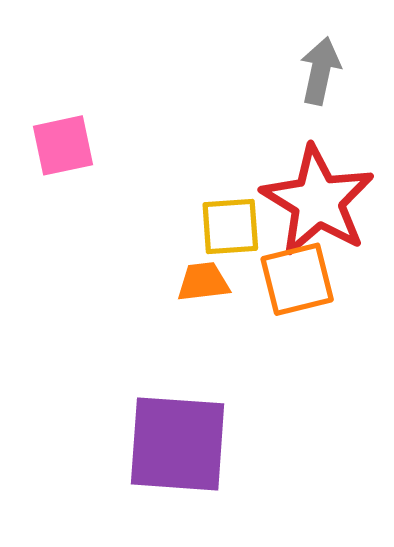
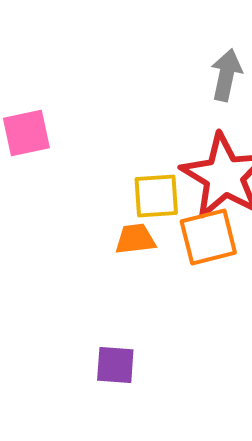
purple square: (178, 444) -> (115, 365), size x0.5

